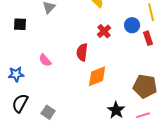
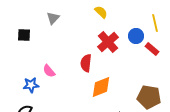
red cross: (104, 31) -> (108, 42), size x1.5
red rectangle: (148, 38) -> (152, 49), turned -32
blue star: (16, 74) -> (31, 85), moved

